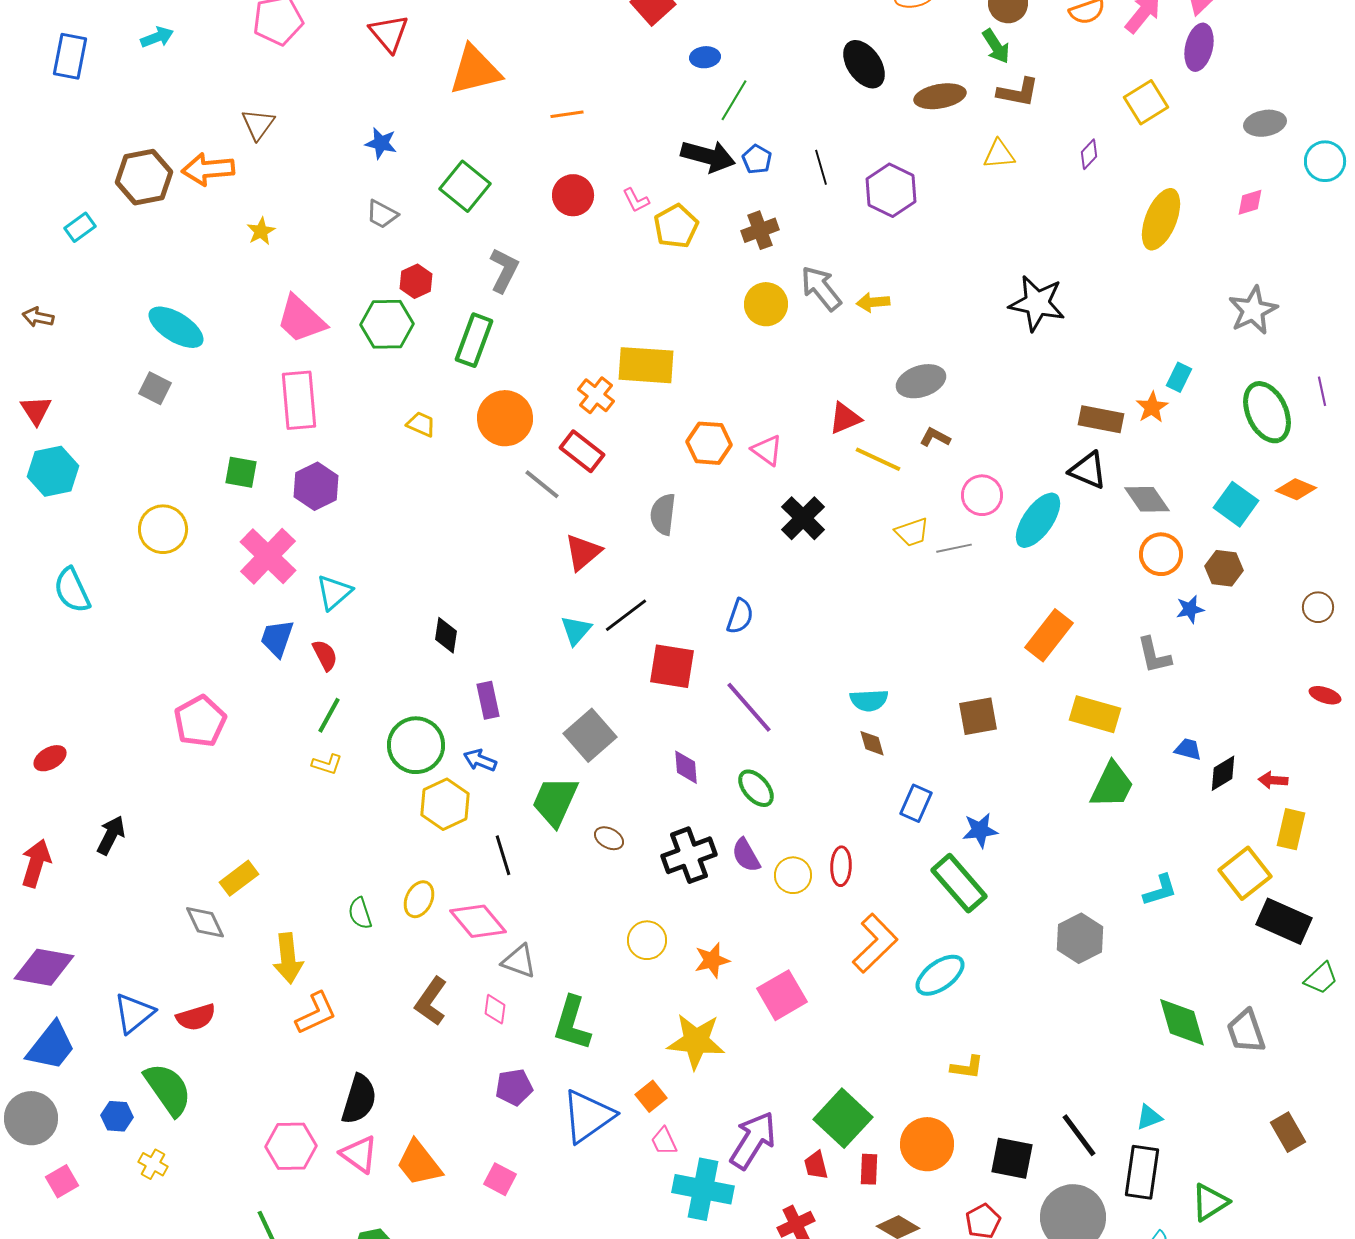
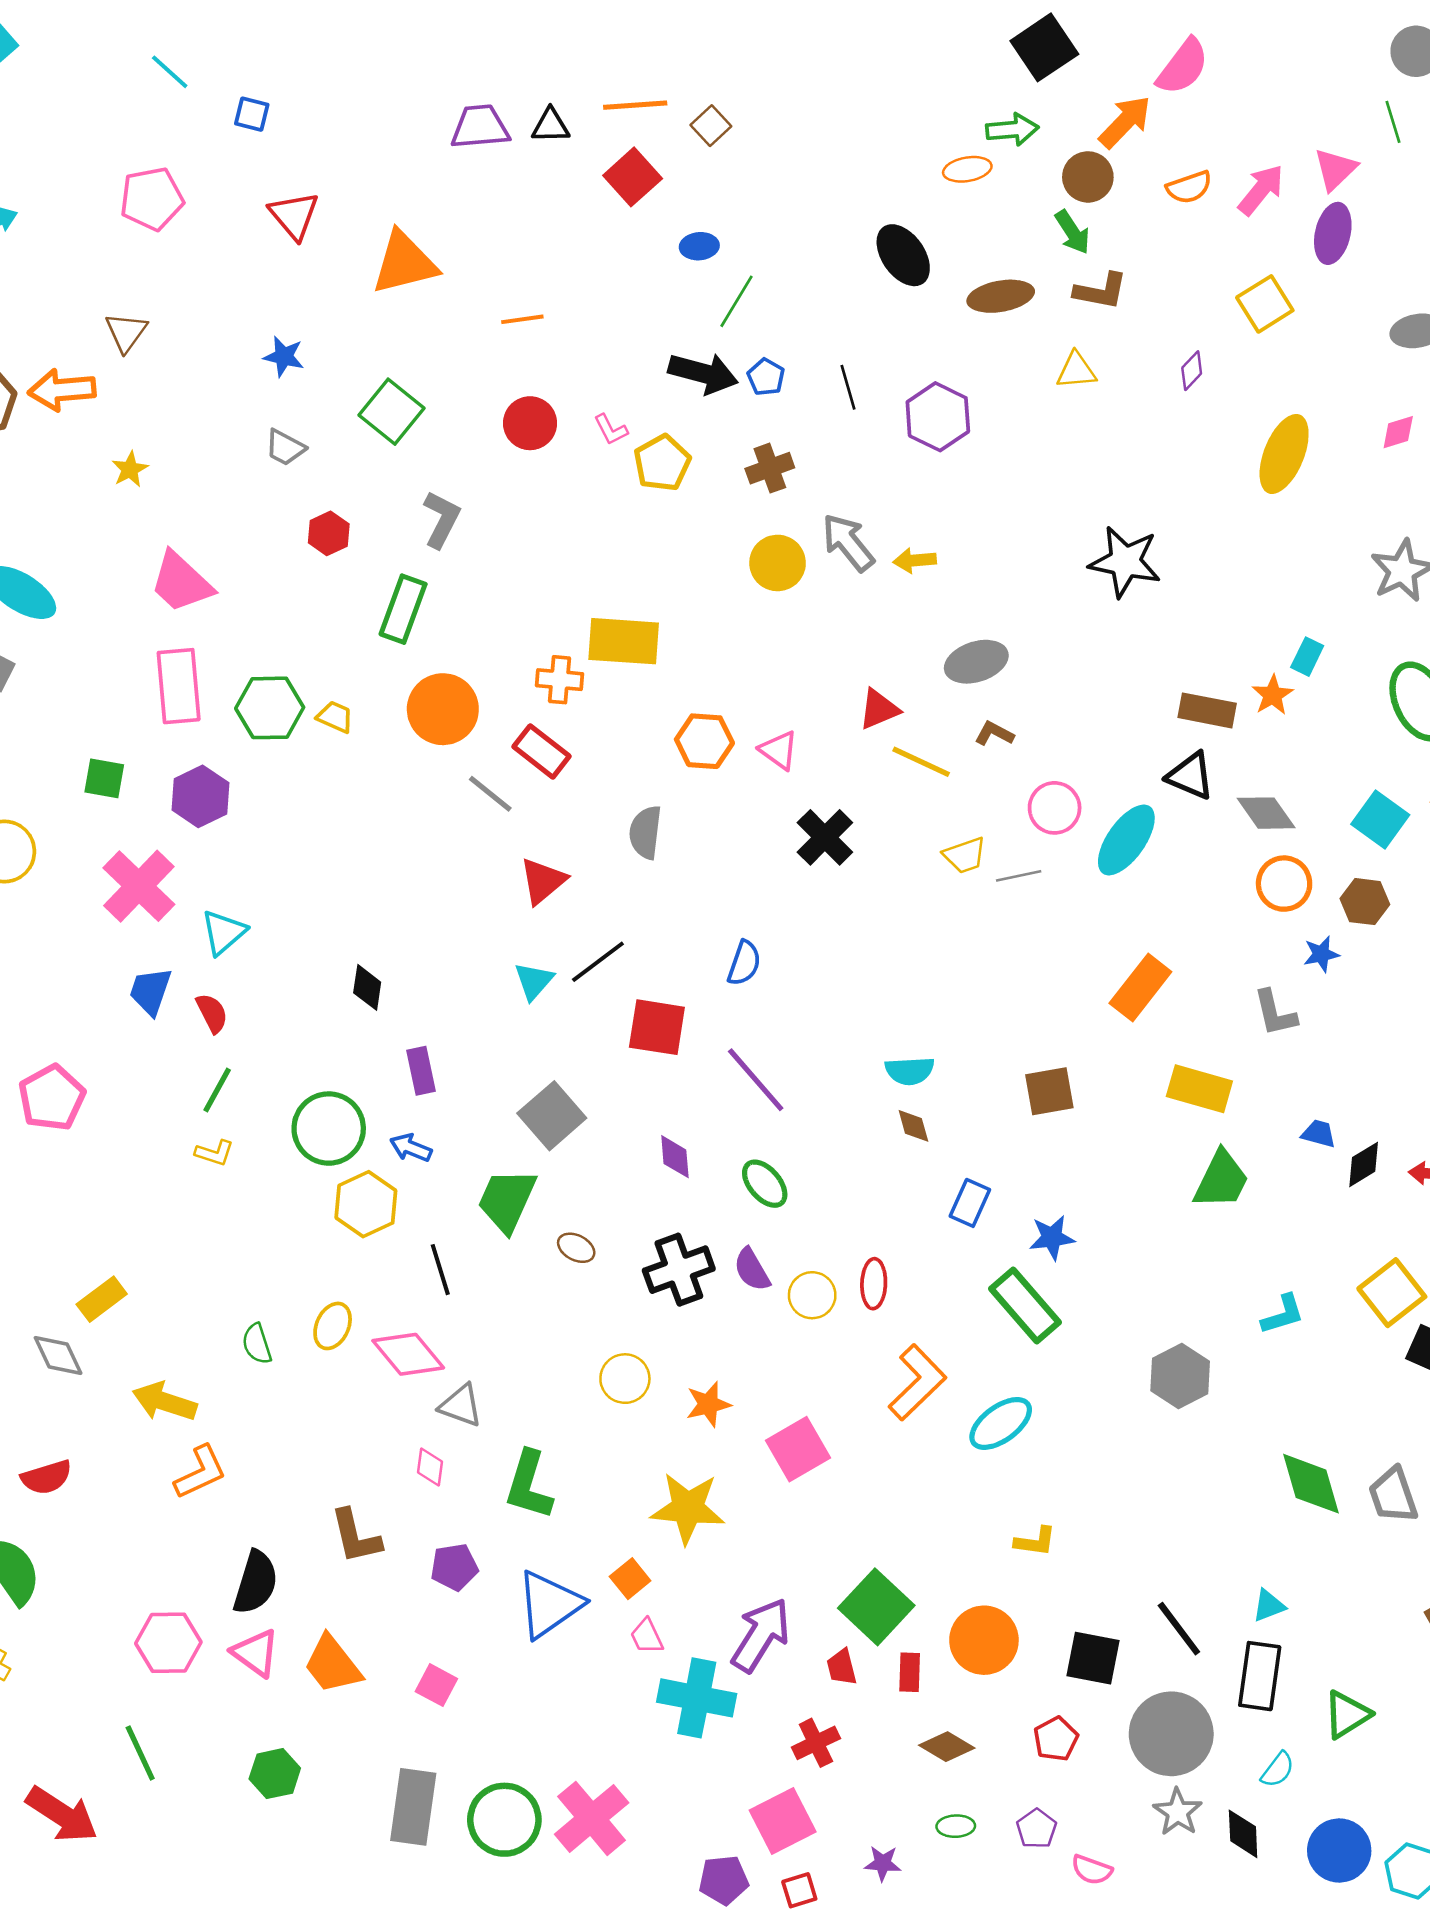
green hexagon: (387, 324) -> (270, 708), moved
orange cross: (596, 395) -> (560, 680), turned -33
yellow arrow: (288, 958) -> (165, 1402), turned 114
brown L-shape: (431, 1001) -> (356, 1536), moved, turned -48

